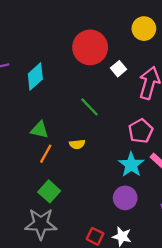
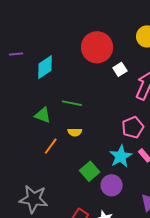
green line: (89, 107) -> (72, 103), moved, turned -42
orange line: (46, 154) -> (51, 146), moved
green square: (49, 191) -> (90, 171), moved

